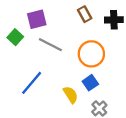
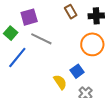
orange circle: (91, 54) -> (92, 44), moved
blue line: (32, 83) -> (17, 57), moved

